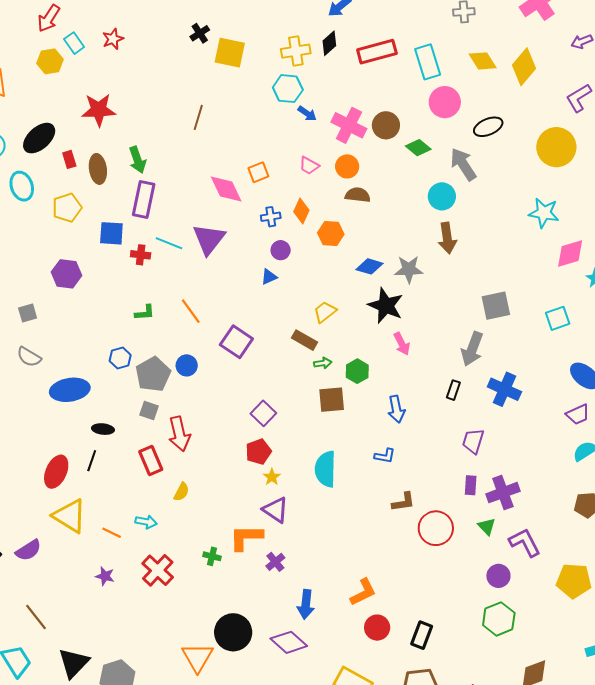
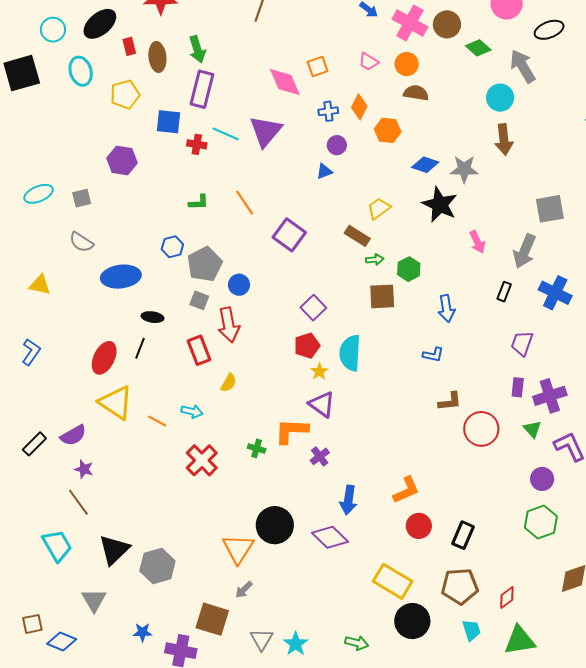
pink arrow: (402, 344) -> (477, 242), moved
blue circle: (187, 365) -> (239, 285), moved
cyan semicircle: (325, 469) -> (350, 353), moved
purple star: (105, 576) -> (84, 469), moved

